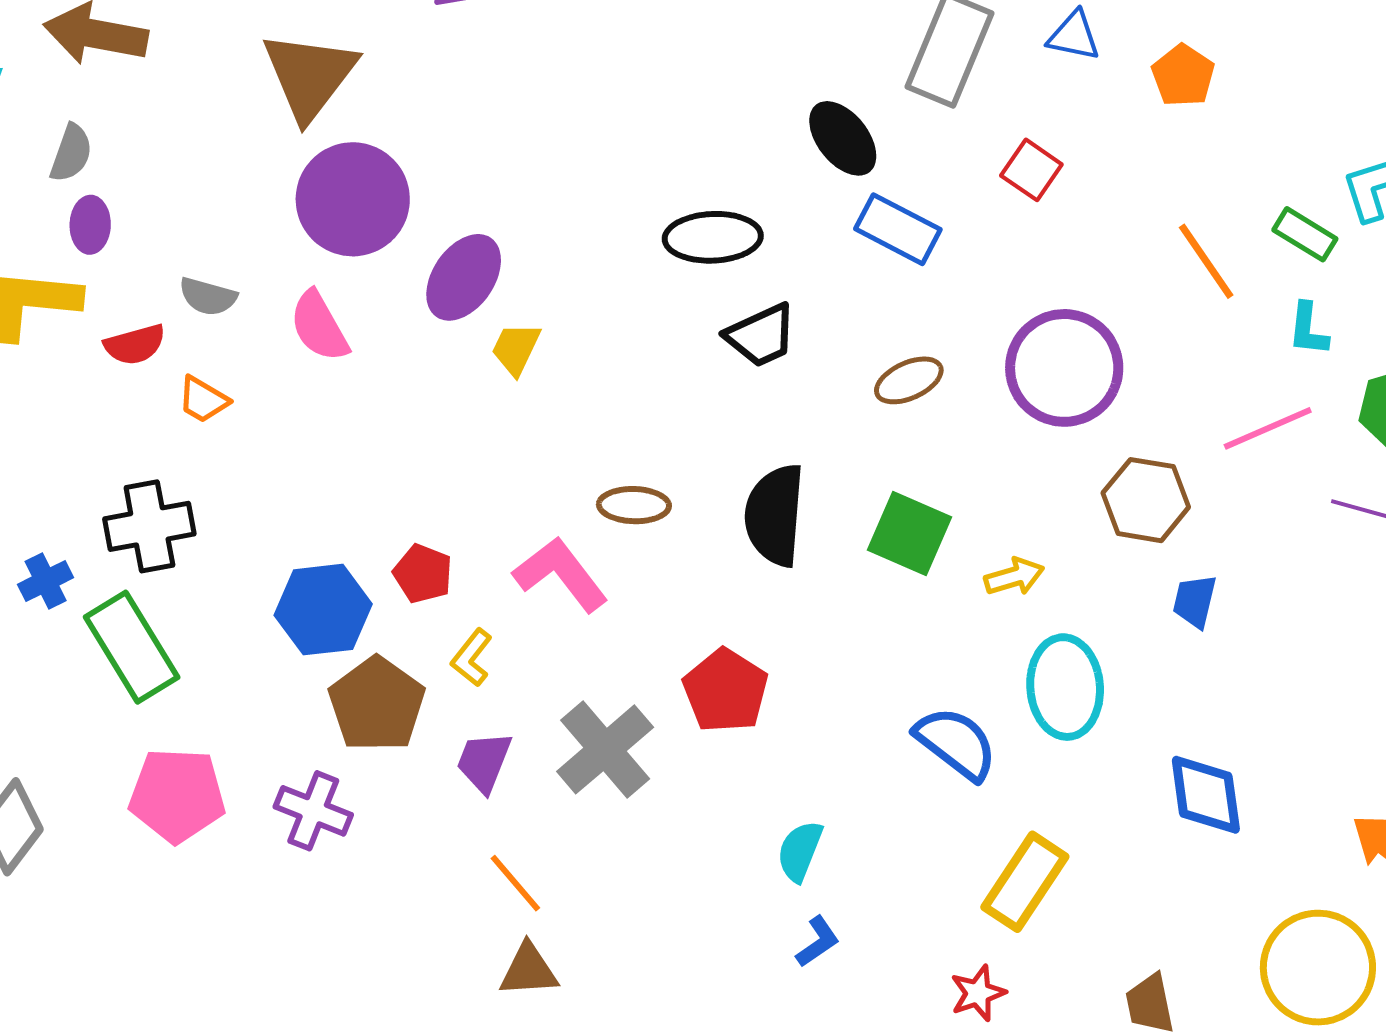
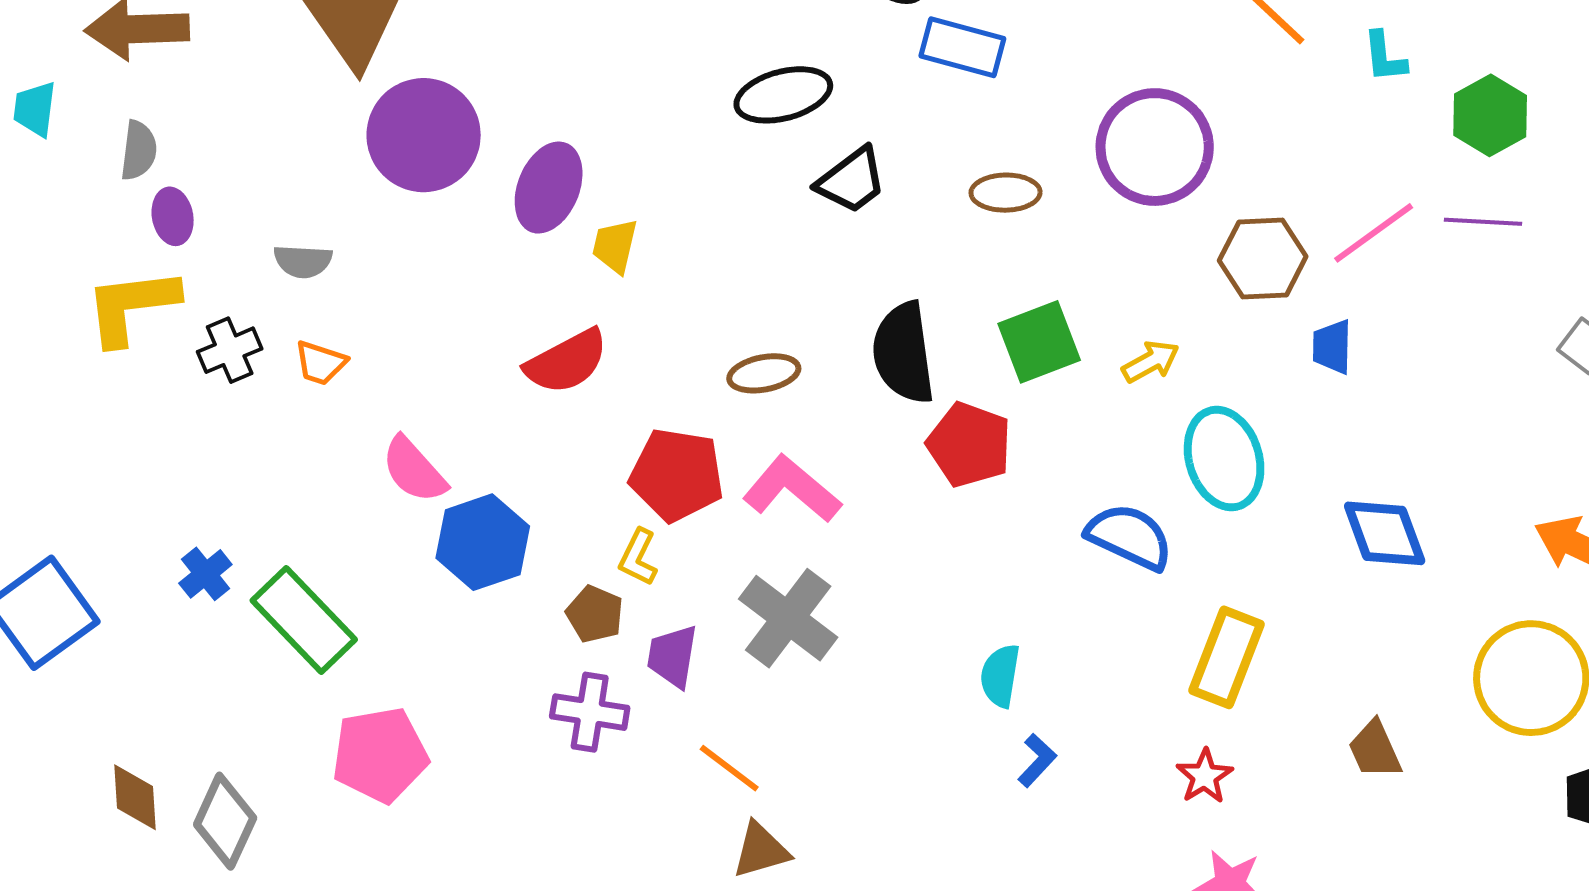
pink semicircle: (319, 326) -> (414, 470), moved
red semicircle: (135, 345) -> (567, 362), moved, size x1.4
brown ellipse: (909, 380) -> (1006, 193), turned 36
pink line: (1268, 428) -> (1374, 233), moved
black cross: (149, 526) -> (230, 350), moved, size x0.7
green square: (909, 533) -> (1039, 342), turned -32
red pentagon: (423, 574) -> (677, 475), moved, size x1.6
pink L-shape: (561, 574) -> (792, 489), moved
red pentagon: (726, 691) -> (969, 445), moved
brown pentagon: (377, 704) -> (595, 614), moved, size x0.6
purple cross: (313, 811) -> (590, 712), moved

